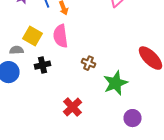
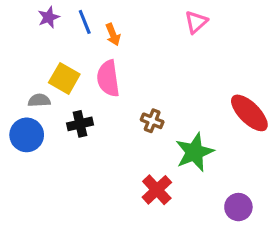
red cross: (72, 107) -> (157, 190), moved
purple circle: (132, 118) -> (238, 207), moved

